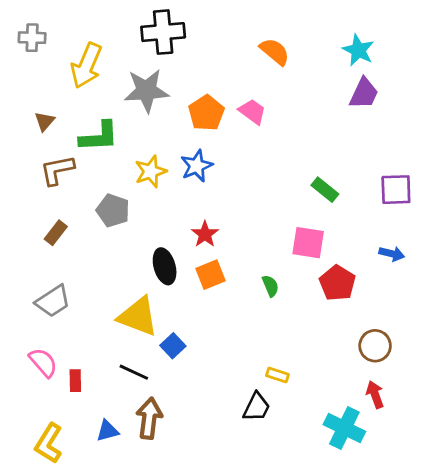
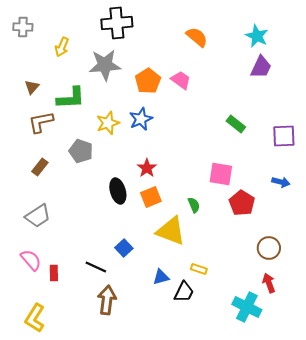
yellow arrow: (86, 66) -> (62, 47), size x0.6
green rectangle: (325, 190) -> (236, 124), moved
yellow triangle: (138, 316) -> (171, 231), moved
blue triangle: (107, 431) -> (161, 277), moved

